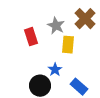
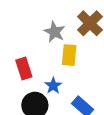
red rectangle: (31, 37) -> (24, 69), moved

